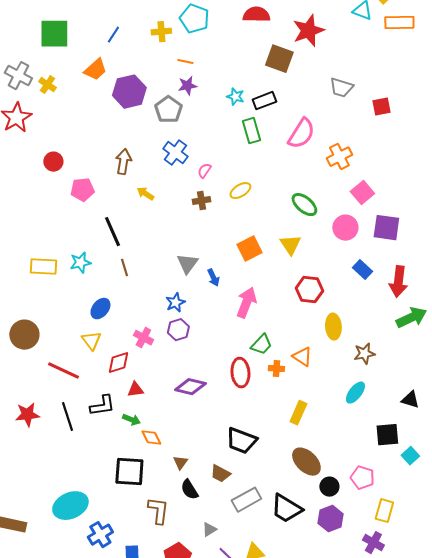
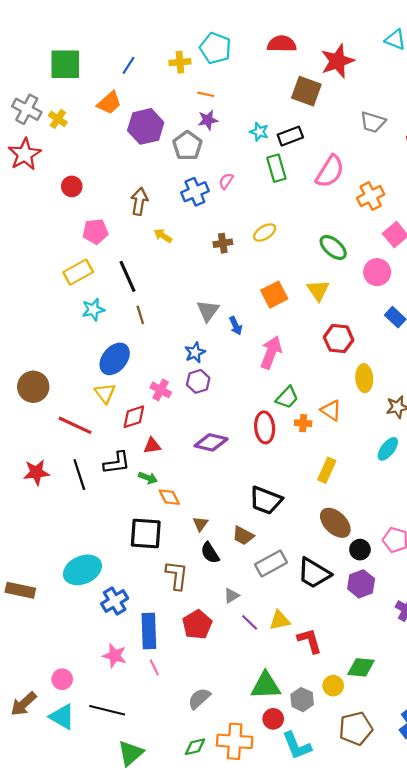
blue cross: (175, 153) -> (195, 192), turned 30
red circle: (53, 162) -> (72, 186), moved
pink semicircle: (204, 171) -> (226, 181), moved
yellow rectangle: (43, 267) -> (78, 272), moved, turned -32
blue ellipse: (100, 309) -> (115, 359), size x1.4

